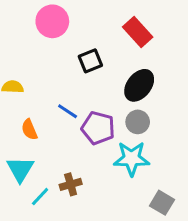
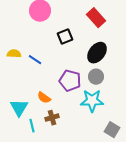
blue line: (68, 111) -> (35, 60), moved
orange semicircle: (29, 130) -> (44, 98), moved, turned -32
cyan line: (40, 197) -> (32, 126), turned -56

